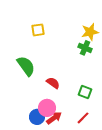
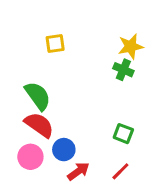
red semicircle: (53, 83) -> (39, 125), moved, size x1.5
pink circle: (47, 108) -> (30, 157), moved
blue circle: (37, 117) -> (64, 150), moved

